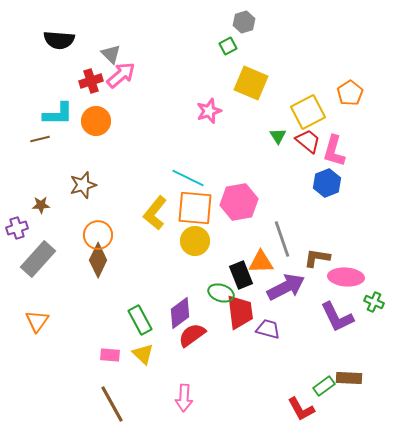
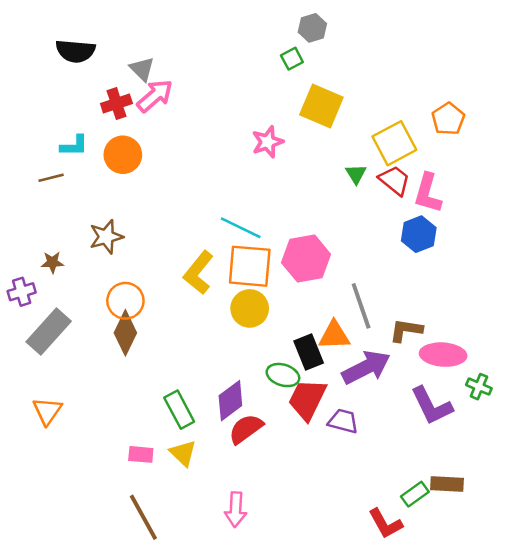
cyan L-shape: (58, 114) -> (74, 146), size x0.7
red trapezoid: (240, 312) -> (307, 399), turned -147

